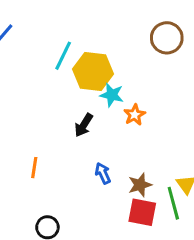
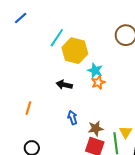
cyan star: (112, 95) -> (95, 70), moved
black arrow: (84, 125) -> (64, 85), turned 63

